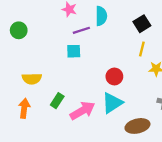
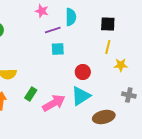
black square: (142, 24) -> (108, 24), turned 35
cyan square: (74, 51) -> (58, 49), moved

